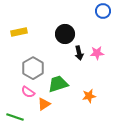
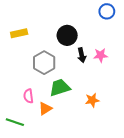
gray hexagon: (33, 68) -> (44, 63), moved
pink semicircle: (28, 92) -> (28, 96), turned 48

